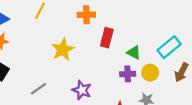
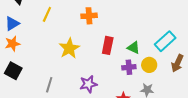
red rectangle: (107, 38) -> (108, 45), moved
gray line: (38, 89) -> (49, 85), turned -35
purple star: (82, 90) -> (88, 84), turned -30

